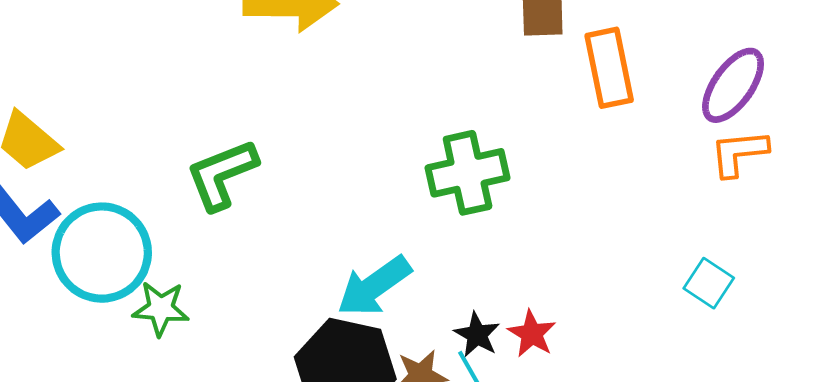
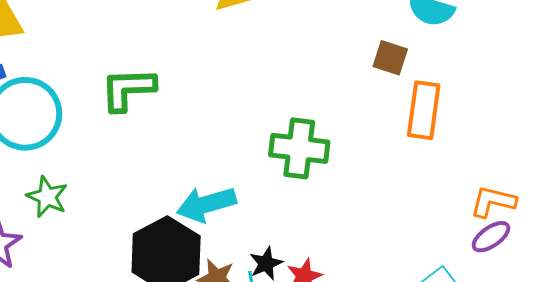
purple ellipse: (733, 85) -> (491, 237), moved, size x0.7
green star: (161, 309) -> (47, 197), moved

